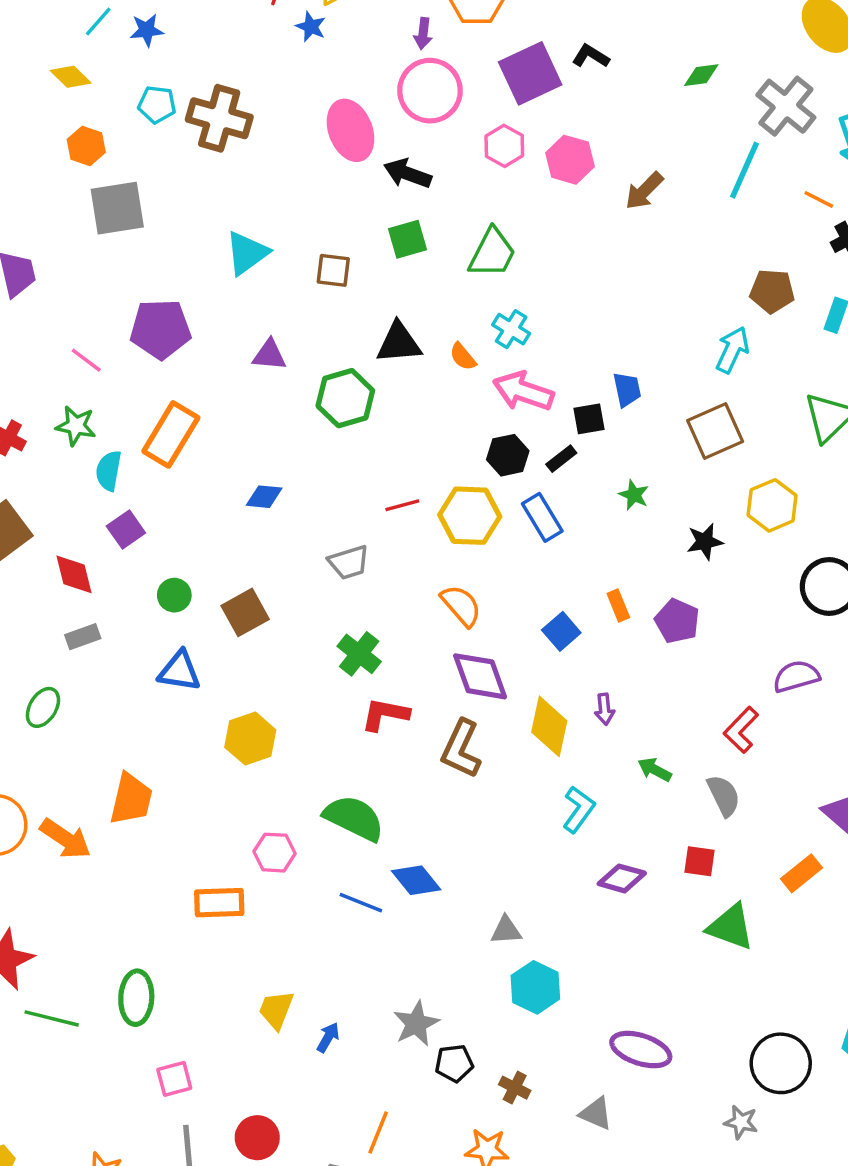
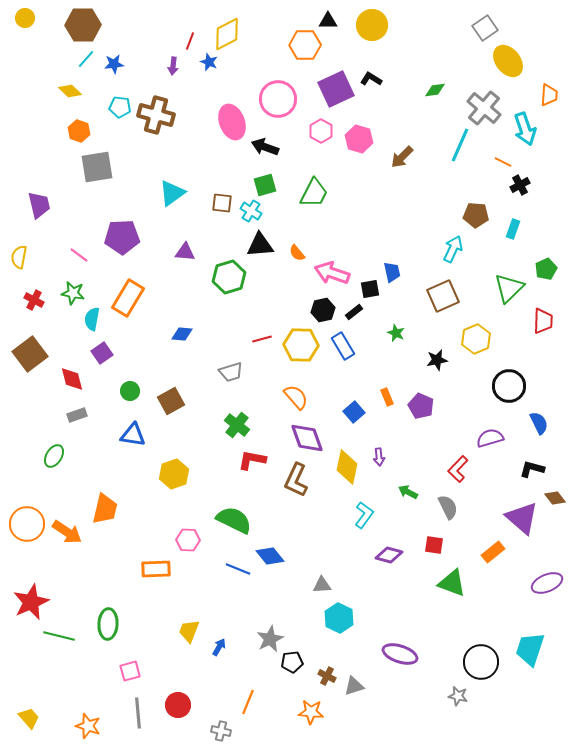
purple arrow: (423, 34) -> (173, 66), moved
cyan cross: (511, 329) -> (251, 211), moved
gray triangle: (596, 1113) -> (354, 686), moved, turned -40

